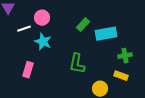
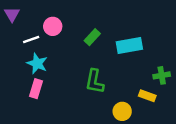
green rectangle: (83, 25) -> (92, 37), moved
cyan star: (43, 42) -> (37, 63), moved
green cross: (125, 56) -> (162, 75), moved

